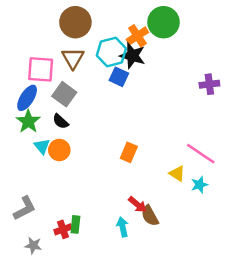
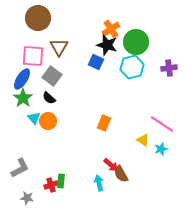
brown circle: (75, 22) -> (38, 18), moved
green circle: (163, 22) -> (136, 42), moved
cyan hexagon: (111, 52) -> (132, 67), moved

